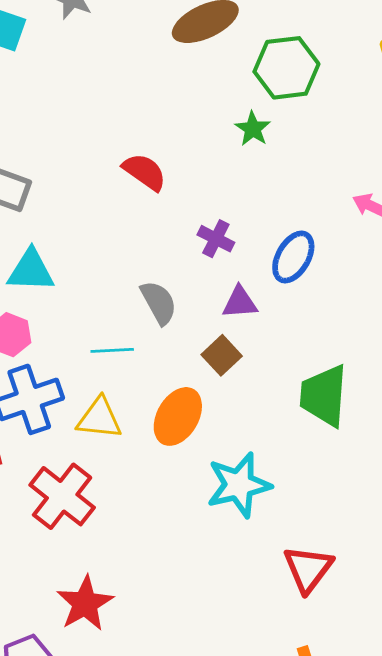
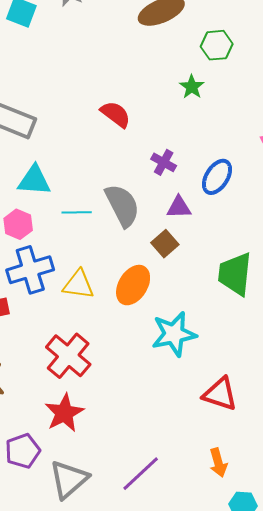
green hexagon: (286, 68) -> (217, 45), size x0.7
gray semicircle: (159, 303) -> (122, 205), size x1.4
cyan line: (112, 350) -> (77, 212), moved
red cross: (62, 496) -> (68, 356), moved
red triangle: (308, 569) -> (220, 394), turned -51

